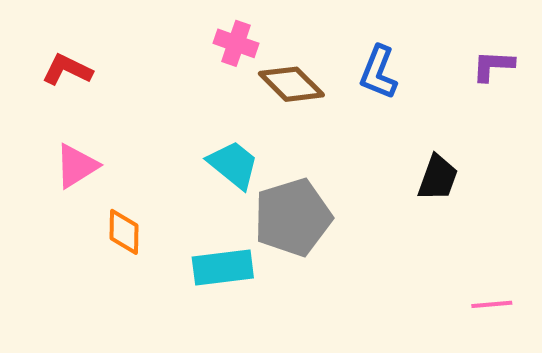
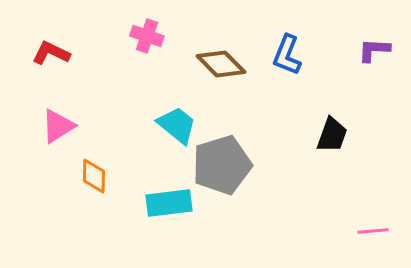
pink cross: (236, 43) -> (147, 36), moved

